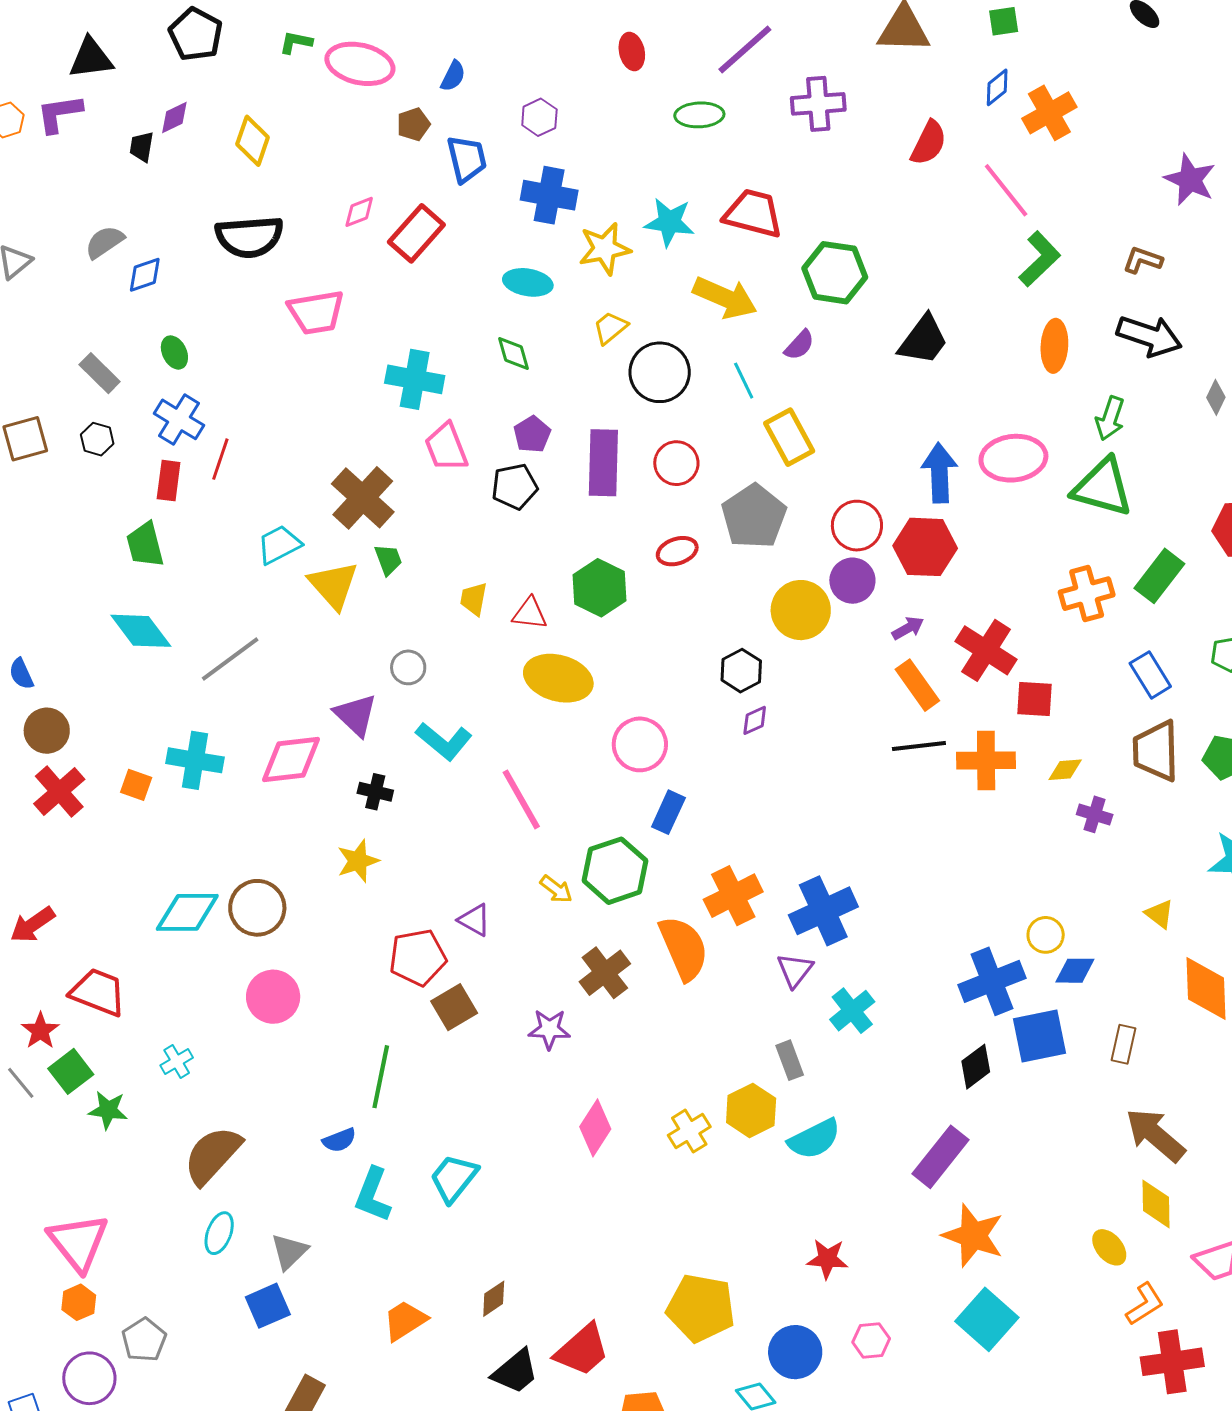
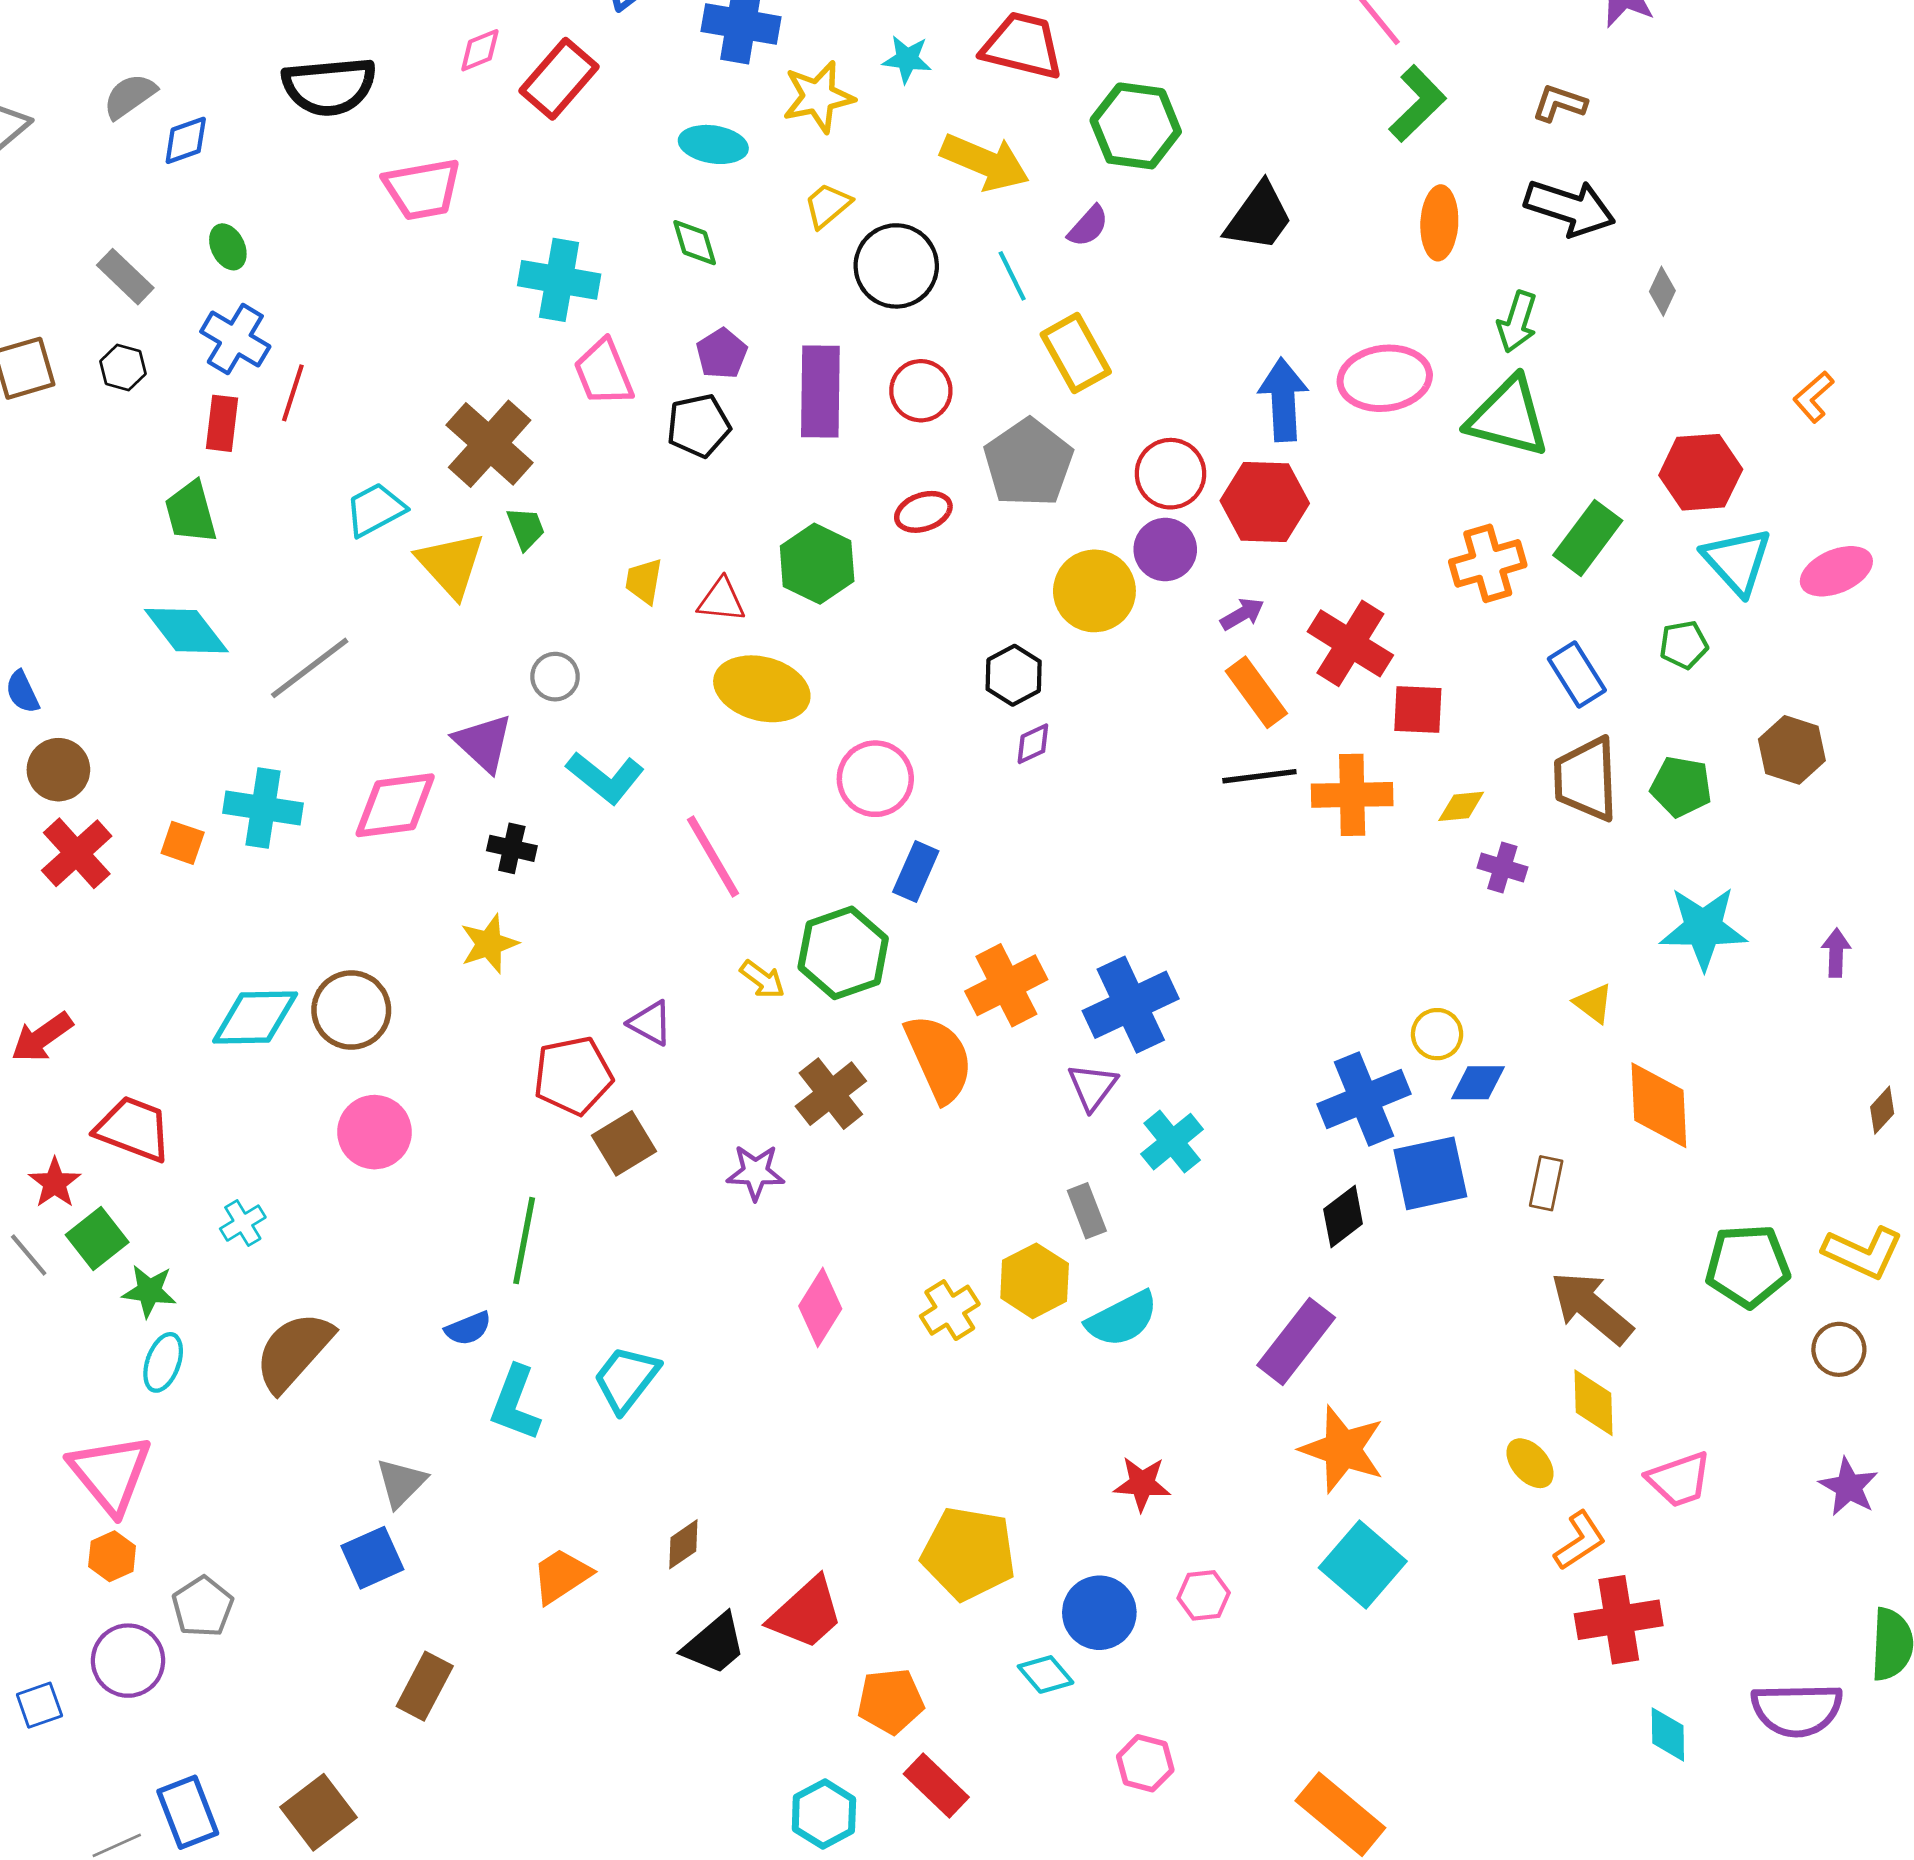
cyan star: (669, 222) -> (907, 59), size x0.7
cyan ellipse: (219, 1233) -> (163, 1362), moved

